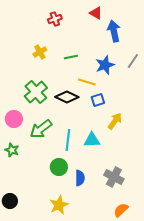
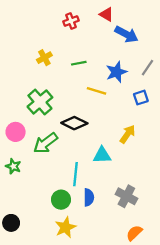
red cross: (55, 19) -> (71, 21), moved
blue arrow: (114, 31) -> (126, 34), turned 130
black diamond: (67, 97) -> (74, 123), moved
blue square: (98, 100) -> (141, 98), moved
cyan line: (68, 140) -> (75, 174), moved
green circle: (59, 167) -> (61, 200), moved

